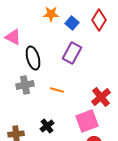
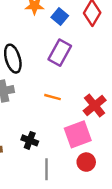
orange line: (57, 90) -> (53, 97), moved
black cross: (47, 126) -> (30, 140), turned -32

